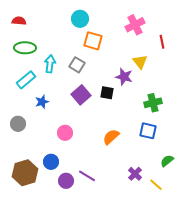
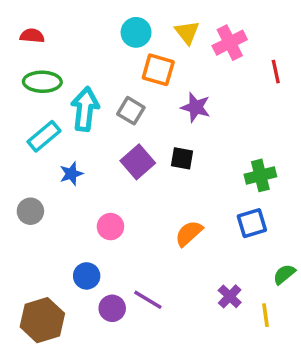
yellow triangle: (140, 62) -> (187, 32), moved
cyan arrow: (50, 64) -> (85, 109), size x1.4
purple star: (124, 77) -> (196, 107), moved
blue square: (148, 131) -> (252, 223), turned -30
brown hexagon: (25, 173) -> (42, 320), moved
yellow line: (156, 185) -> (265, 315), turned 40

